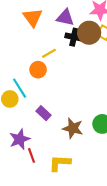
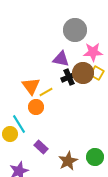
orange triangle: (33, 18) -> (31, 86), moved
black cross: (74, 37) -> (69, 77), turned -35
brown star: (73, 128) -> (68, 161), turned 30

